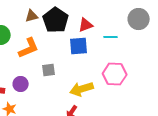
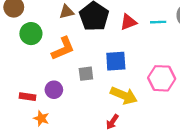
cyan line: (111, 37) -> (158, 22), moved
blue square: (79, 46) -> (116, 61), moved
yellow arrow: (82, 89) -> (124, 95), turned -140

